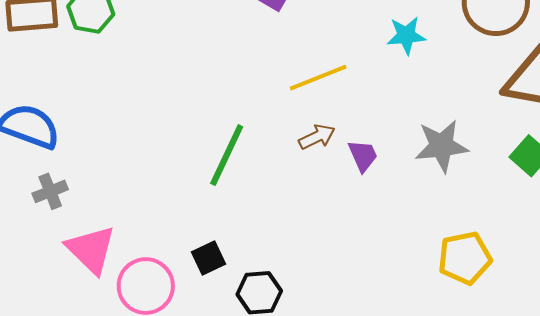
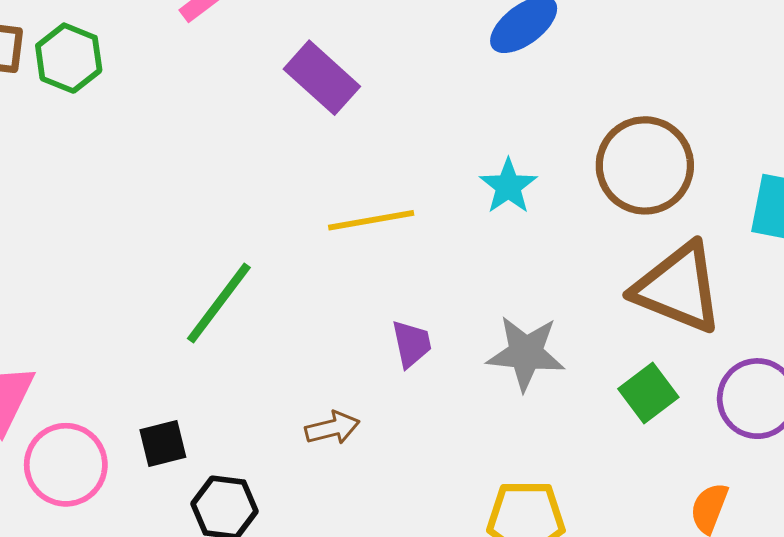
cyan star: (406, 35) -> (508, 186), turned 30
brown arrow: (317, 137) -> (332, 428), moved

